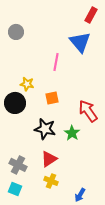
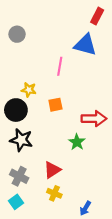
blue triangle: (80, 42) -> (85, 45), turned -35
red arrow: (88, 111) -> (94, 119), turned 125
black star: (45, 129) -> (21, 140), moved
cyan square: (15, 189) -> (16, 202), turned 32

